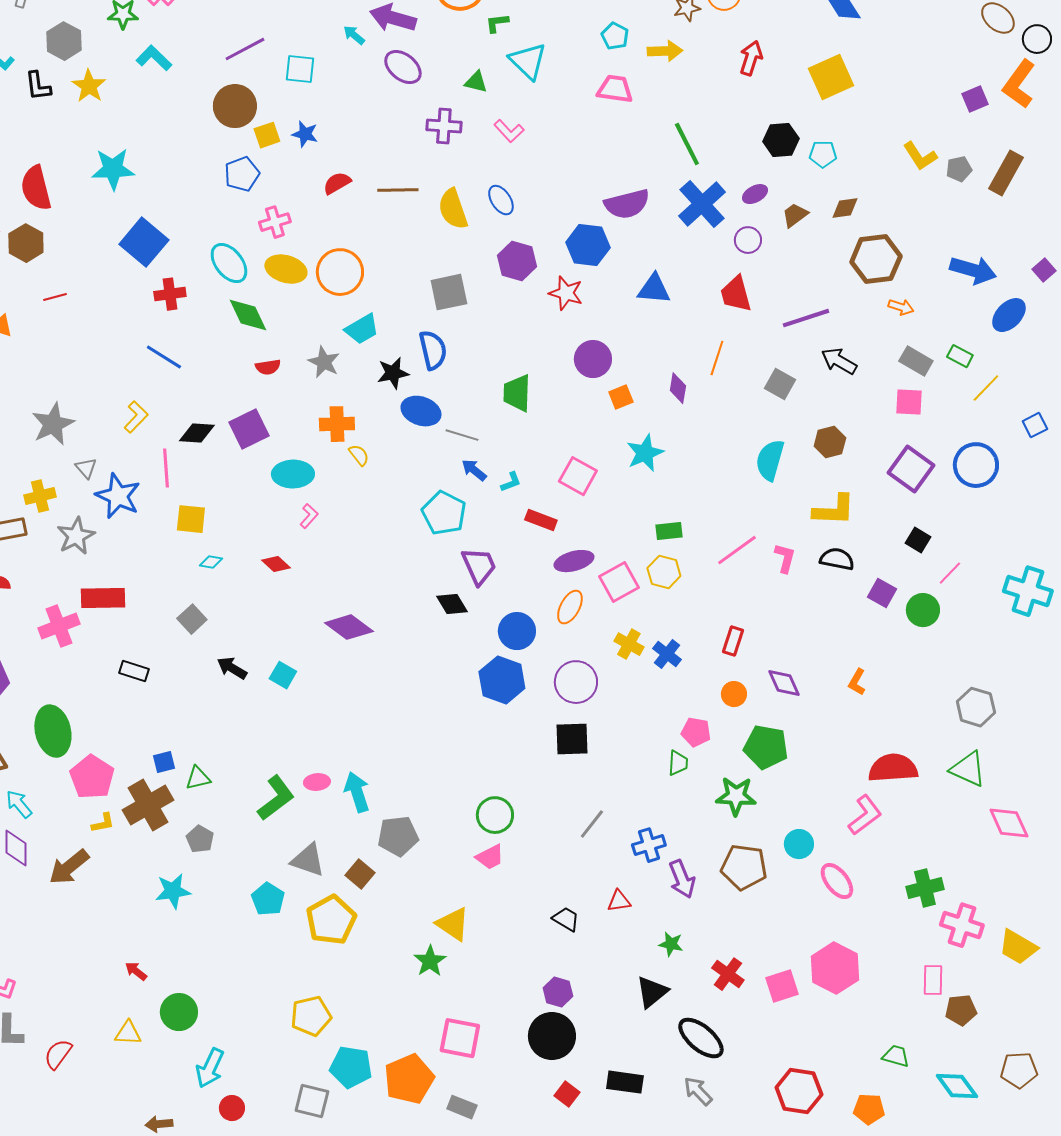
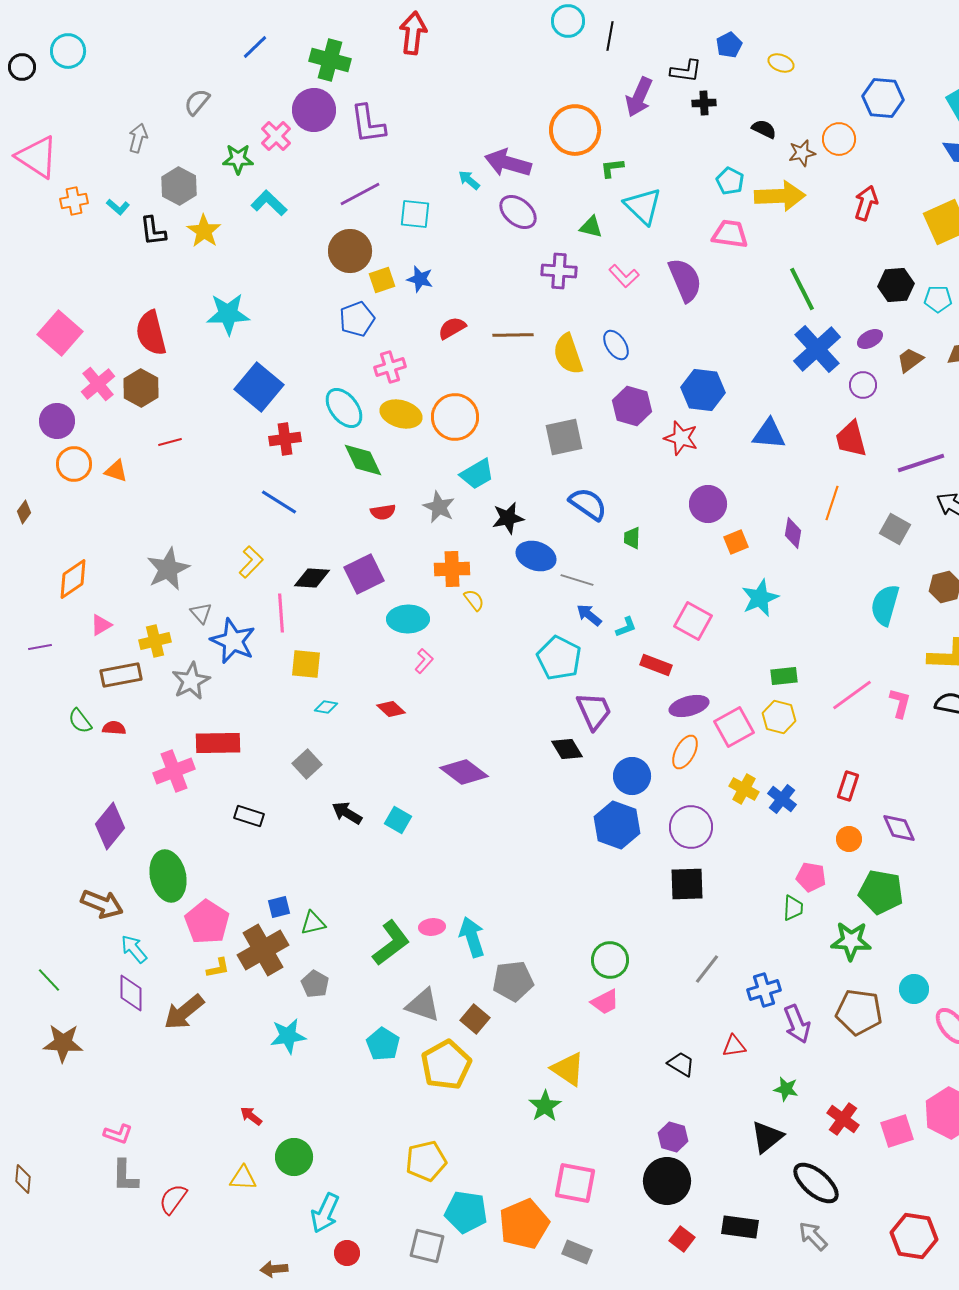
yellow arrow: (665, 51) -> (780, 196), size x1.4
purple semicircle: (627, 204) -> (685, 280), moved, turned -99
blue semicircle: (433, 350) -> (588, 504), moved, turned -42
green trapezoid: (517, 393) -> (632, 538), size x0.6

